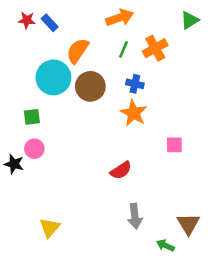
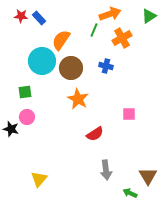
orange arrow: (120, 18) -> (110, 14), moved
green line: (123, 49) -> (94, 30), moved
orange star: (134, 113) -> (78, 99), moved
pink square: (174, 145) -> (129, 114), moved

